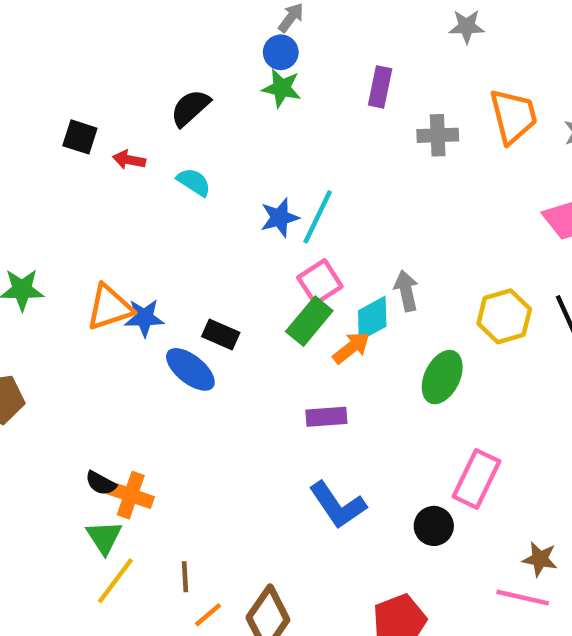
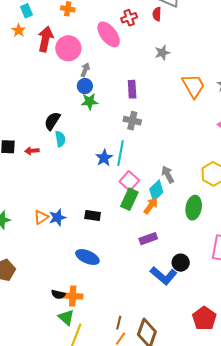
gray cross: (438, 135) -> (132, 121), moved, turned 30
cyan semicircle: (194, 182) -> (60, 139), moved, turned 63
orange triangle: (110, 308) -> (41, 217), size x0.7
blue ellipse: (190, 369) -> (87, 257), moved
black circle: (434, 526) -> (181, 263), moved
brown line: (185, 577) -> (119, 323), moved, turned 32

